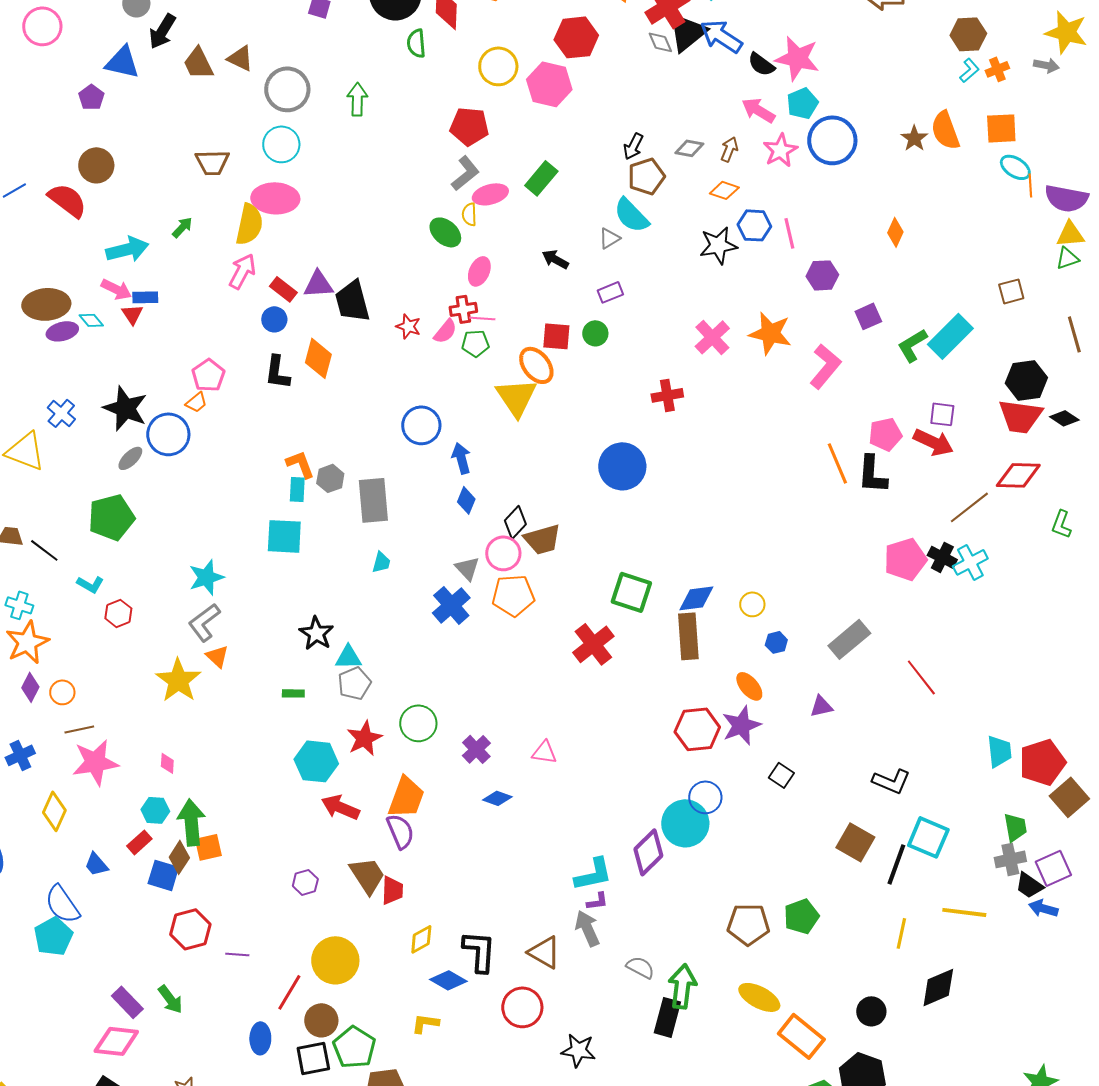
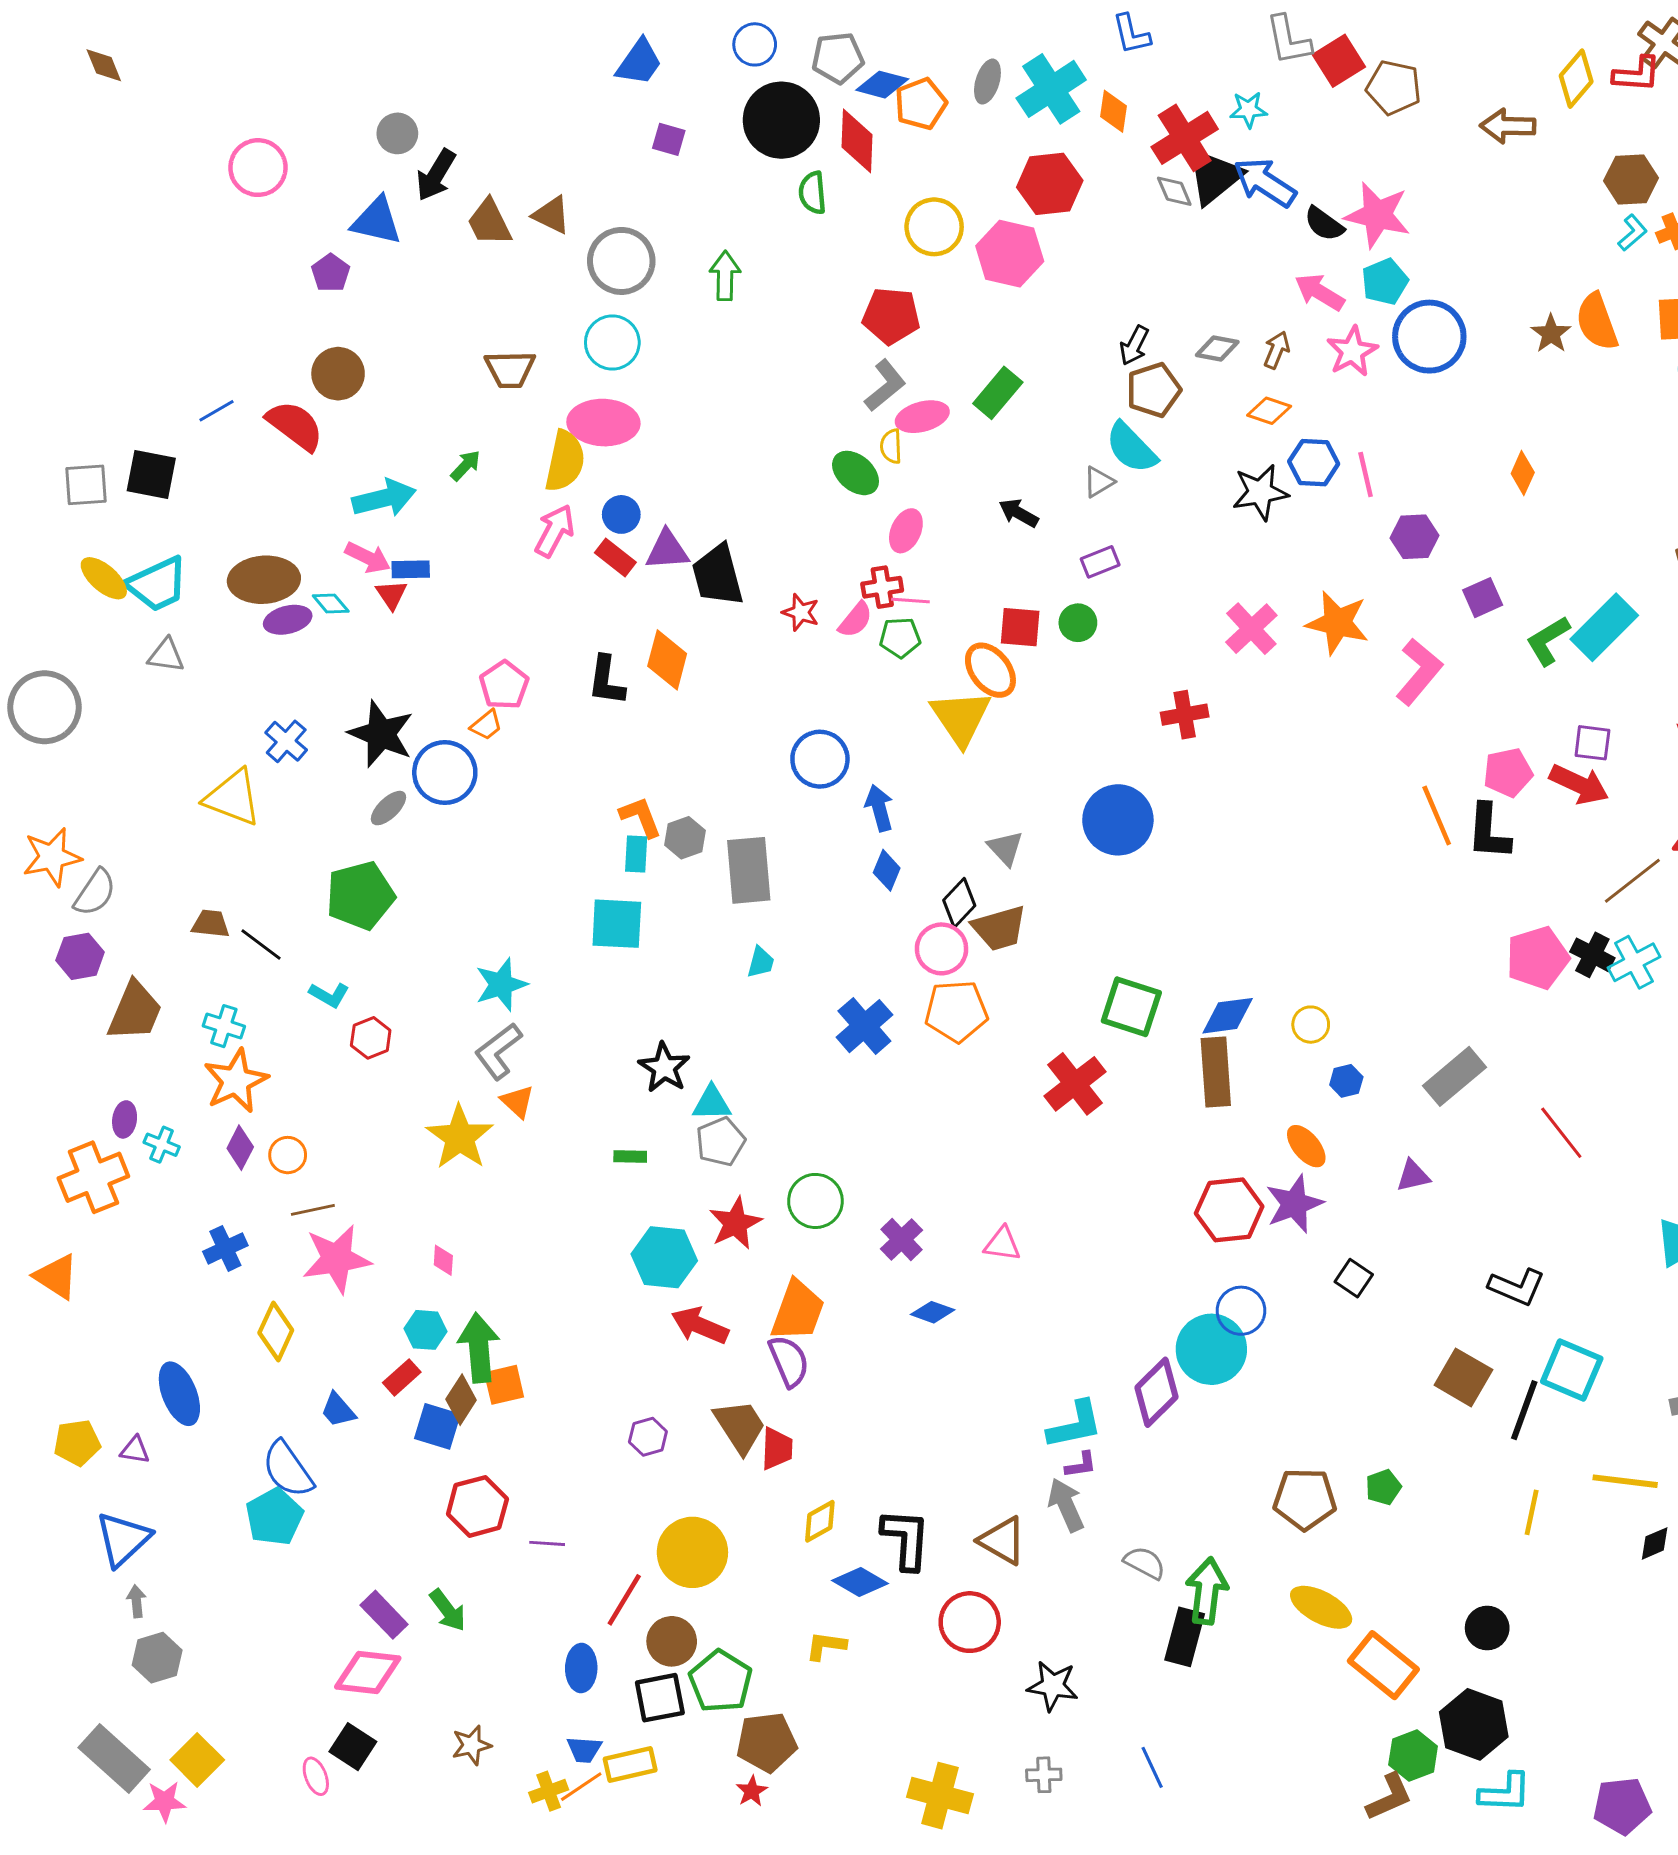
blue circle: (274, 319) -> (621, 514), moved
gray triangle: (467, 568) -> (1005, 848), moved
green pentagon: (801, 916) -> (1383, 1487), size x0.7
black diamond: (938, 987) -> (1655, 1543), moved, size x0.6

